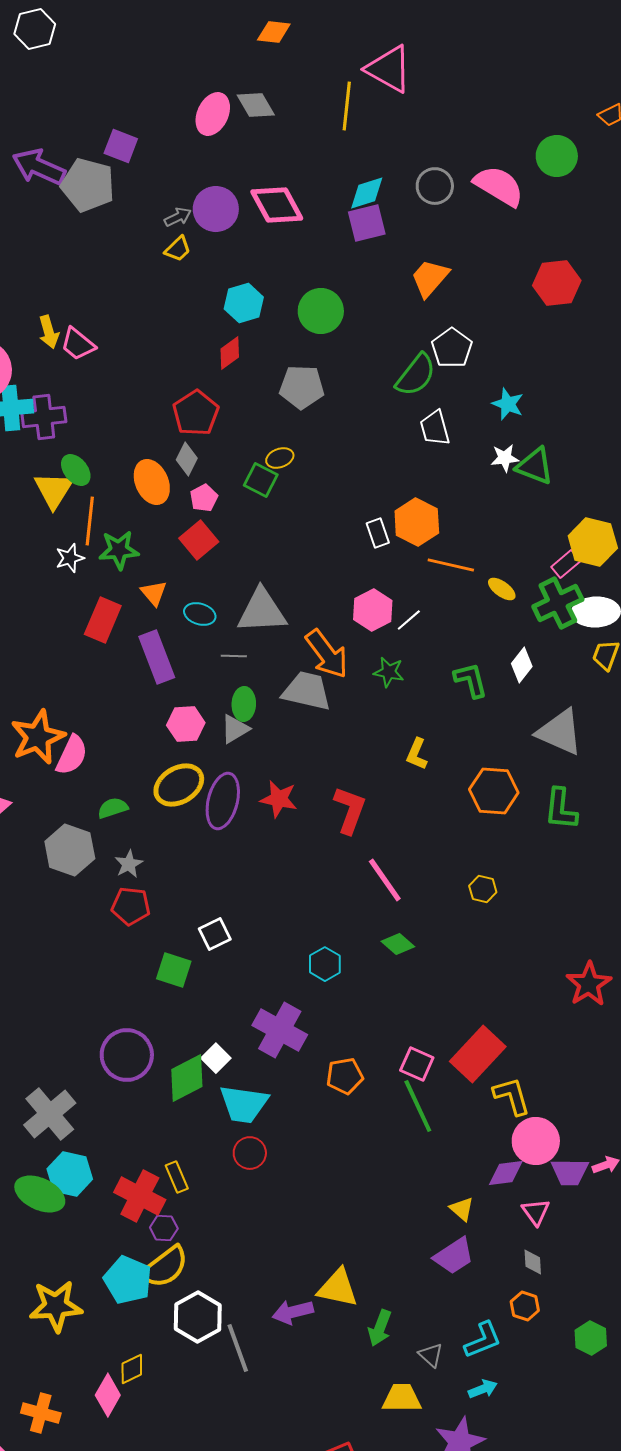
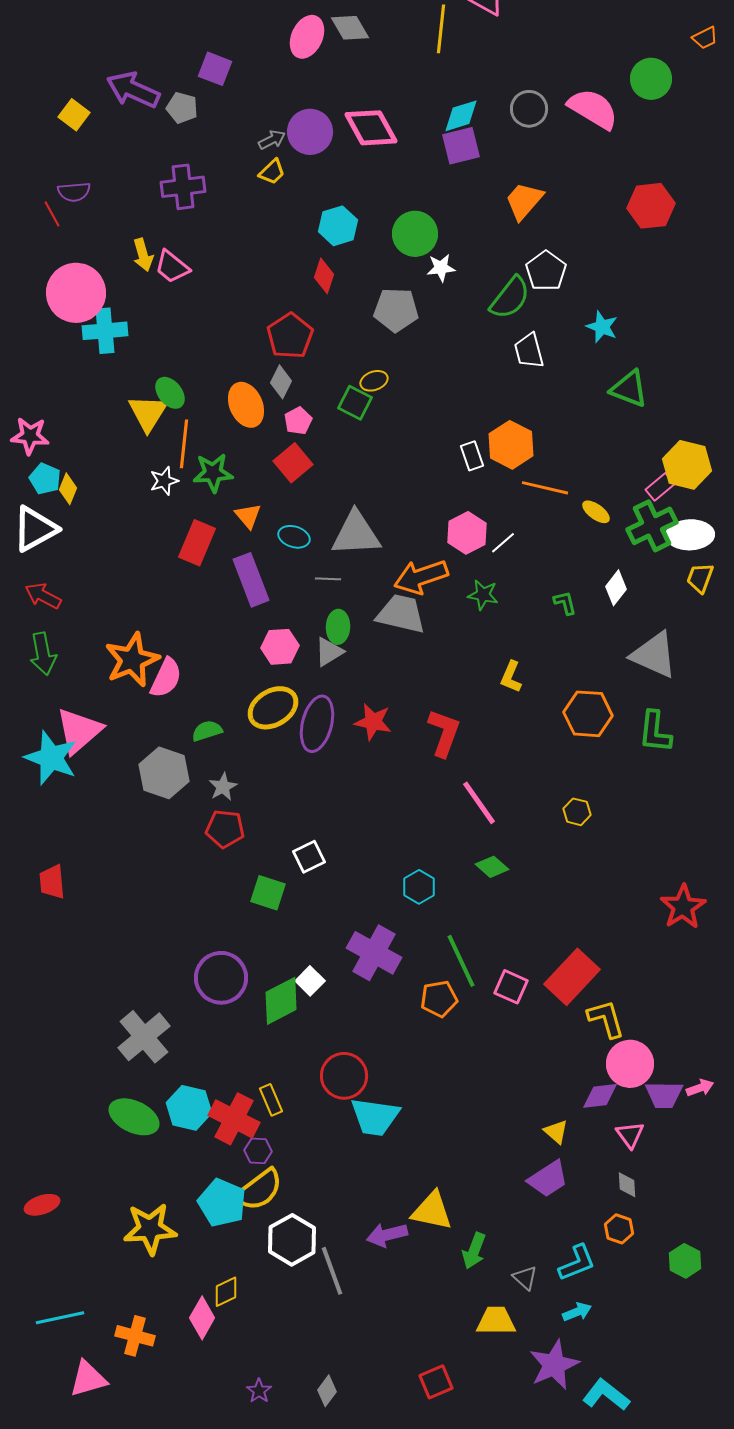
gray pentagon: (88, 185) -> (182, 108), size x0.6
red diamond: (230, 353) -> (324, 276), turned -36
purple cross: (44, 417) -> (183, 187), moved
white star: (505, 458) -> (441, 268), moved
orange arrow: (327, 654) -> (421, 577), turned 108
green L-shape: (471, 680) -> (565, 603), size x0.7
cyan trapezoid: (244, 1104) -> (375, 1117), moved
green line: (418, 1106) -> (461, 961), moved
red circle: (250, 1153) -> (344, 1076), size x1.4
cyan hexagon: (70, 1174) -> (189, 1108), moved

